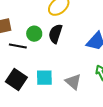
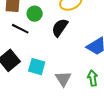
green circle: (34, 34) -> (35, 14), moved

